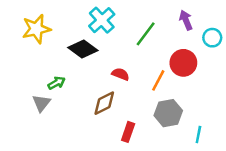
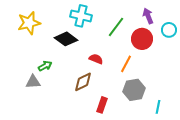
cyan cross: (102, 20) -> (81, 16), turned -35
red circle: (183, 63) -> (142, 39), moved
gray triangle: (41, 103) -> (33, 82), turned 49

